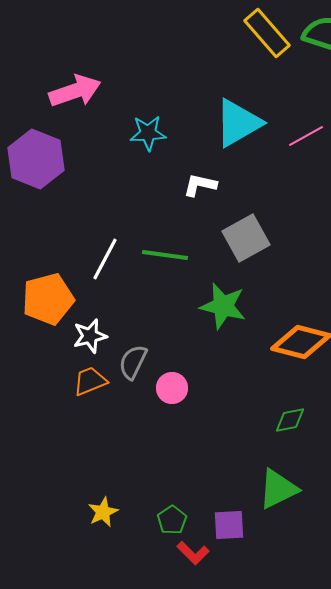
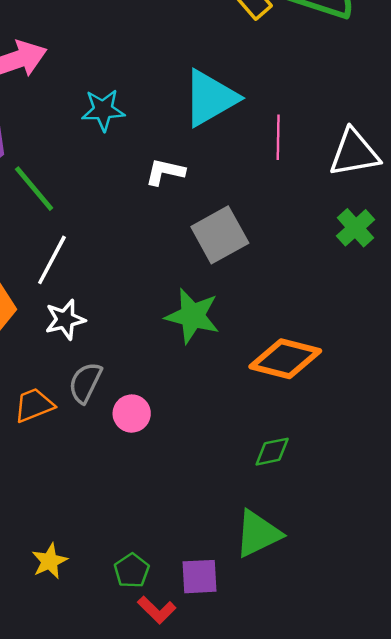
pink line: (306, 136) -> (278, 137), moved, turned -60
green line: (165, 255) -> (34, 189), moved, turned 42
white star: (90, 336) -> (65, 319), moved

